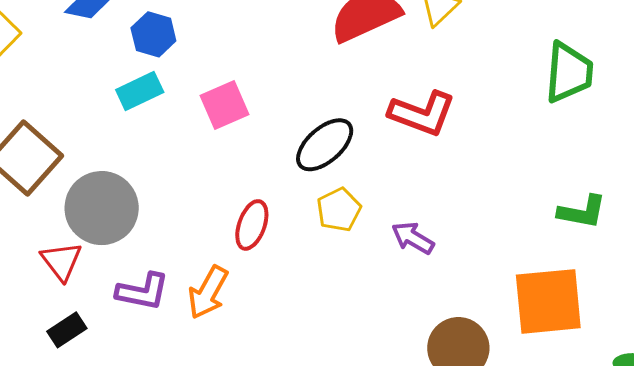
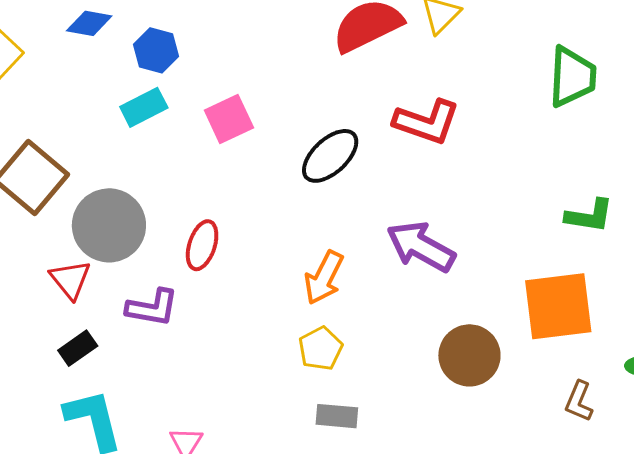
yellow pentagon: (339, 210) -> (321, 349), moved
red ellipse: (252, 225) -> (202, 245), moved
purple arrow: (413, 238) -> (421, 247), size x1.6
orange arrow: (208, 292) -> (324, 278), moved

